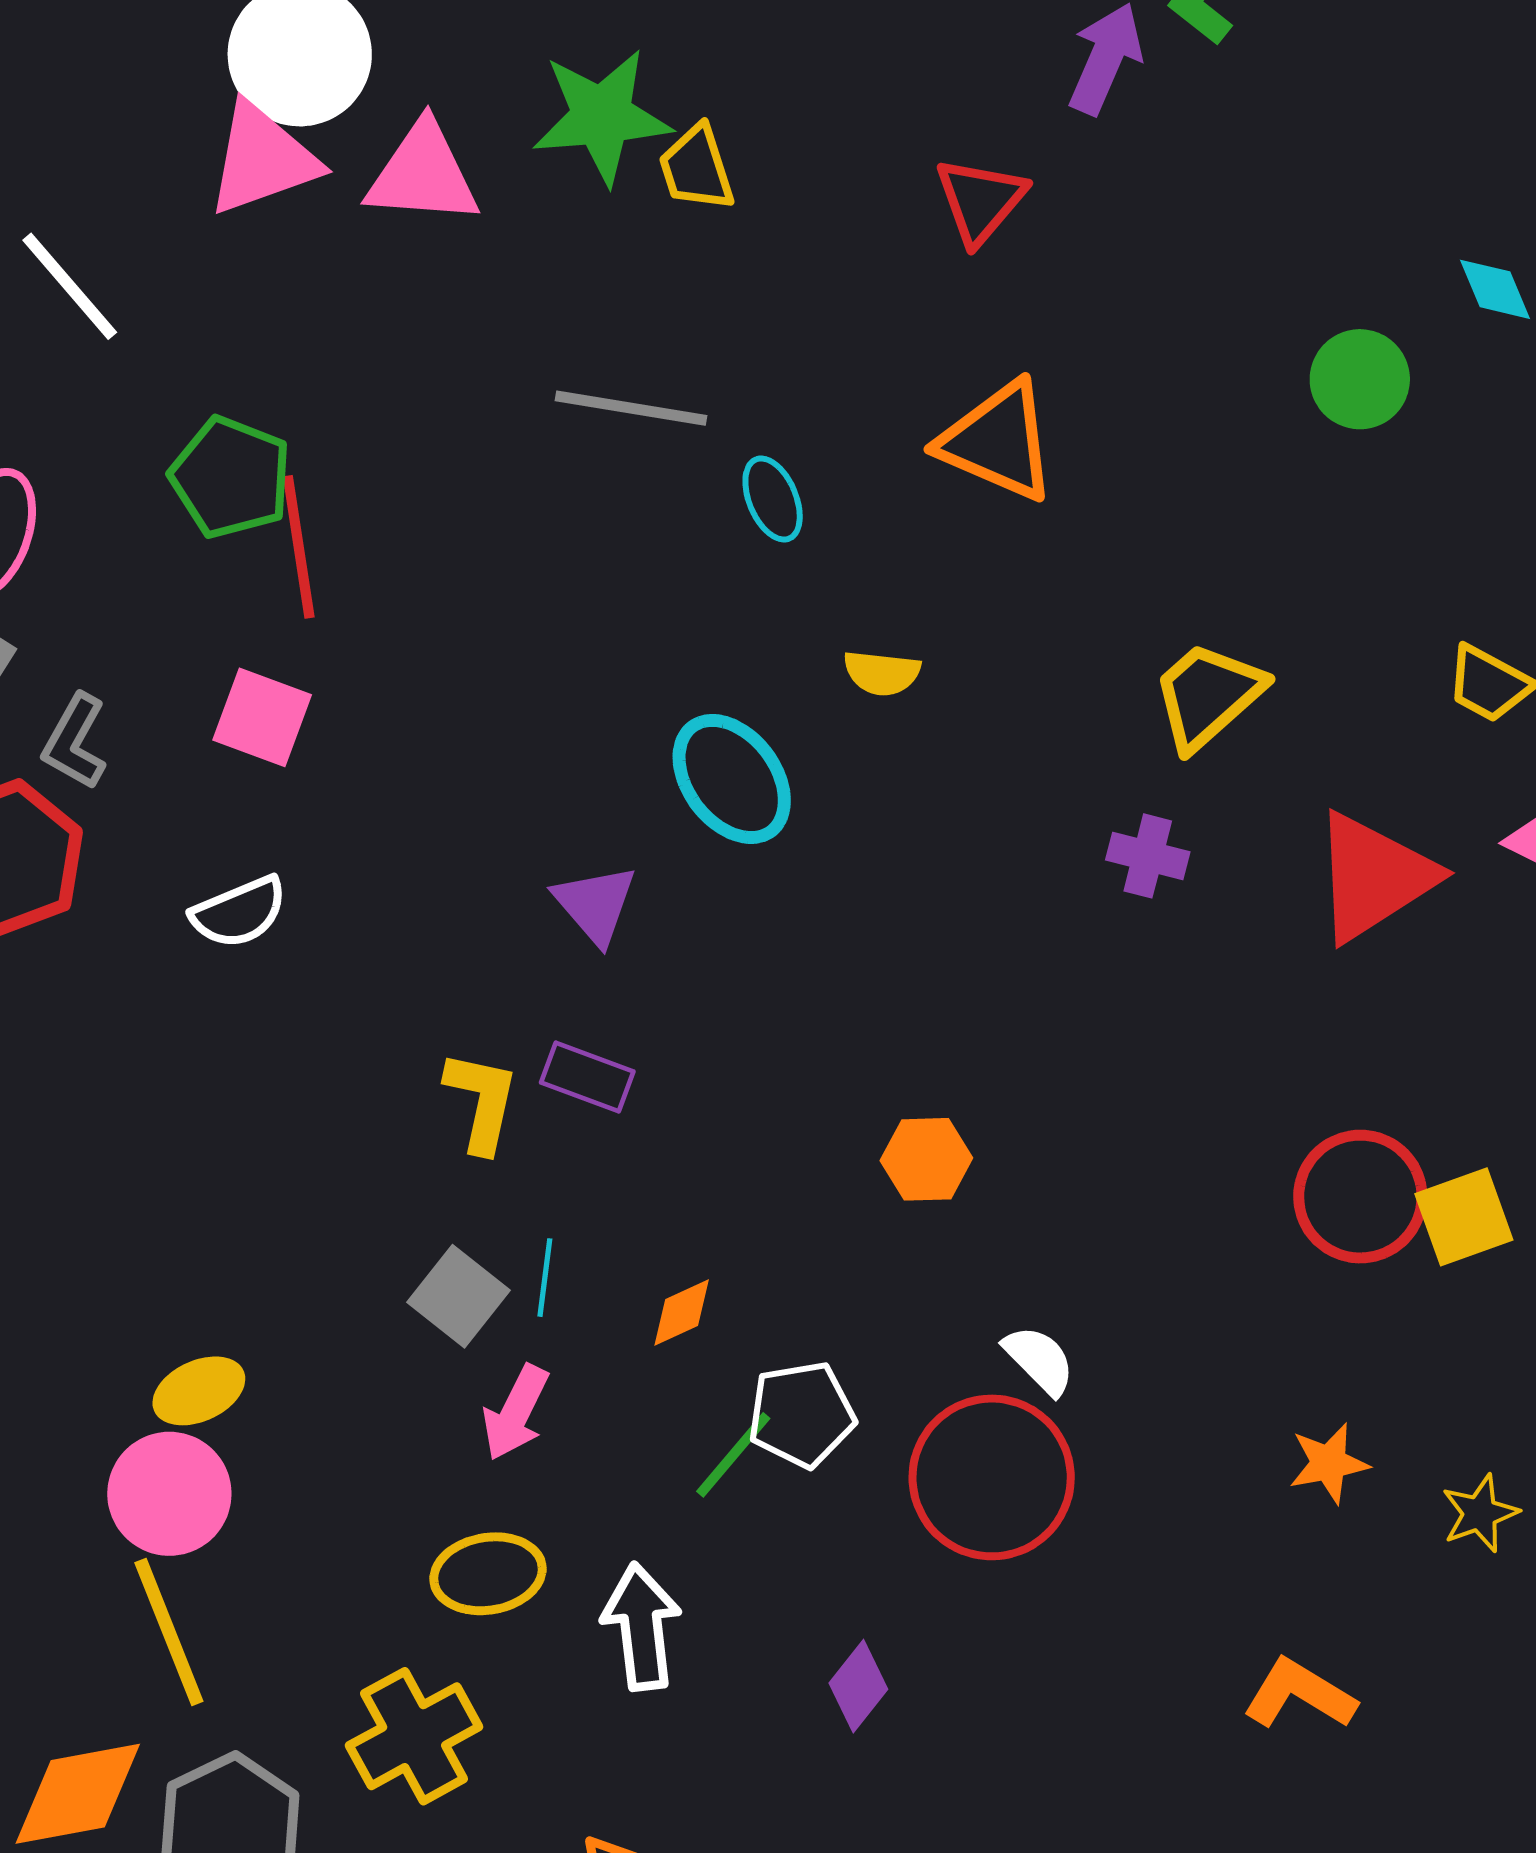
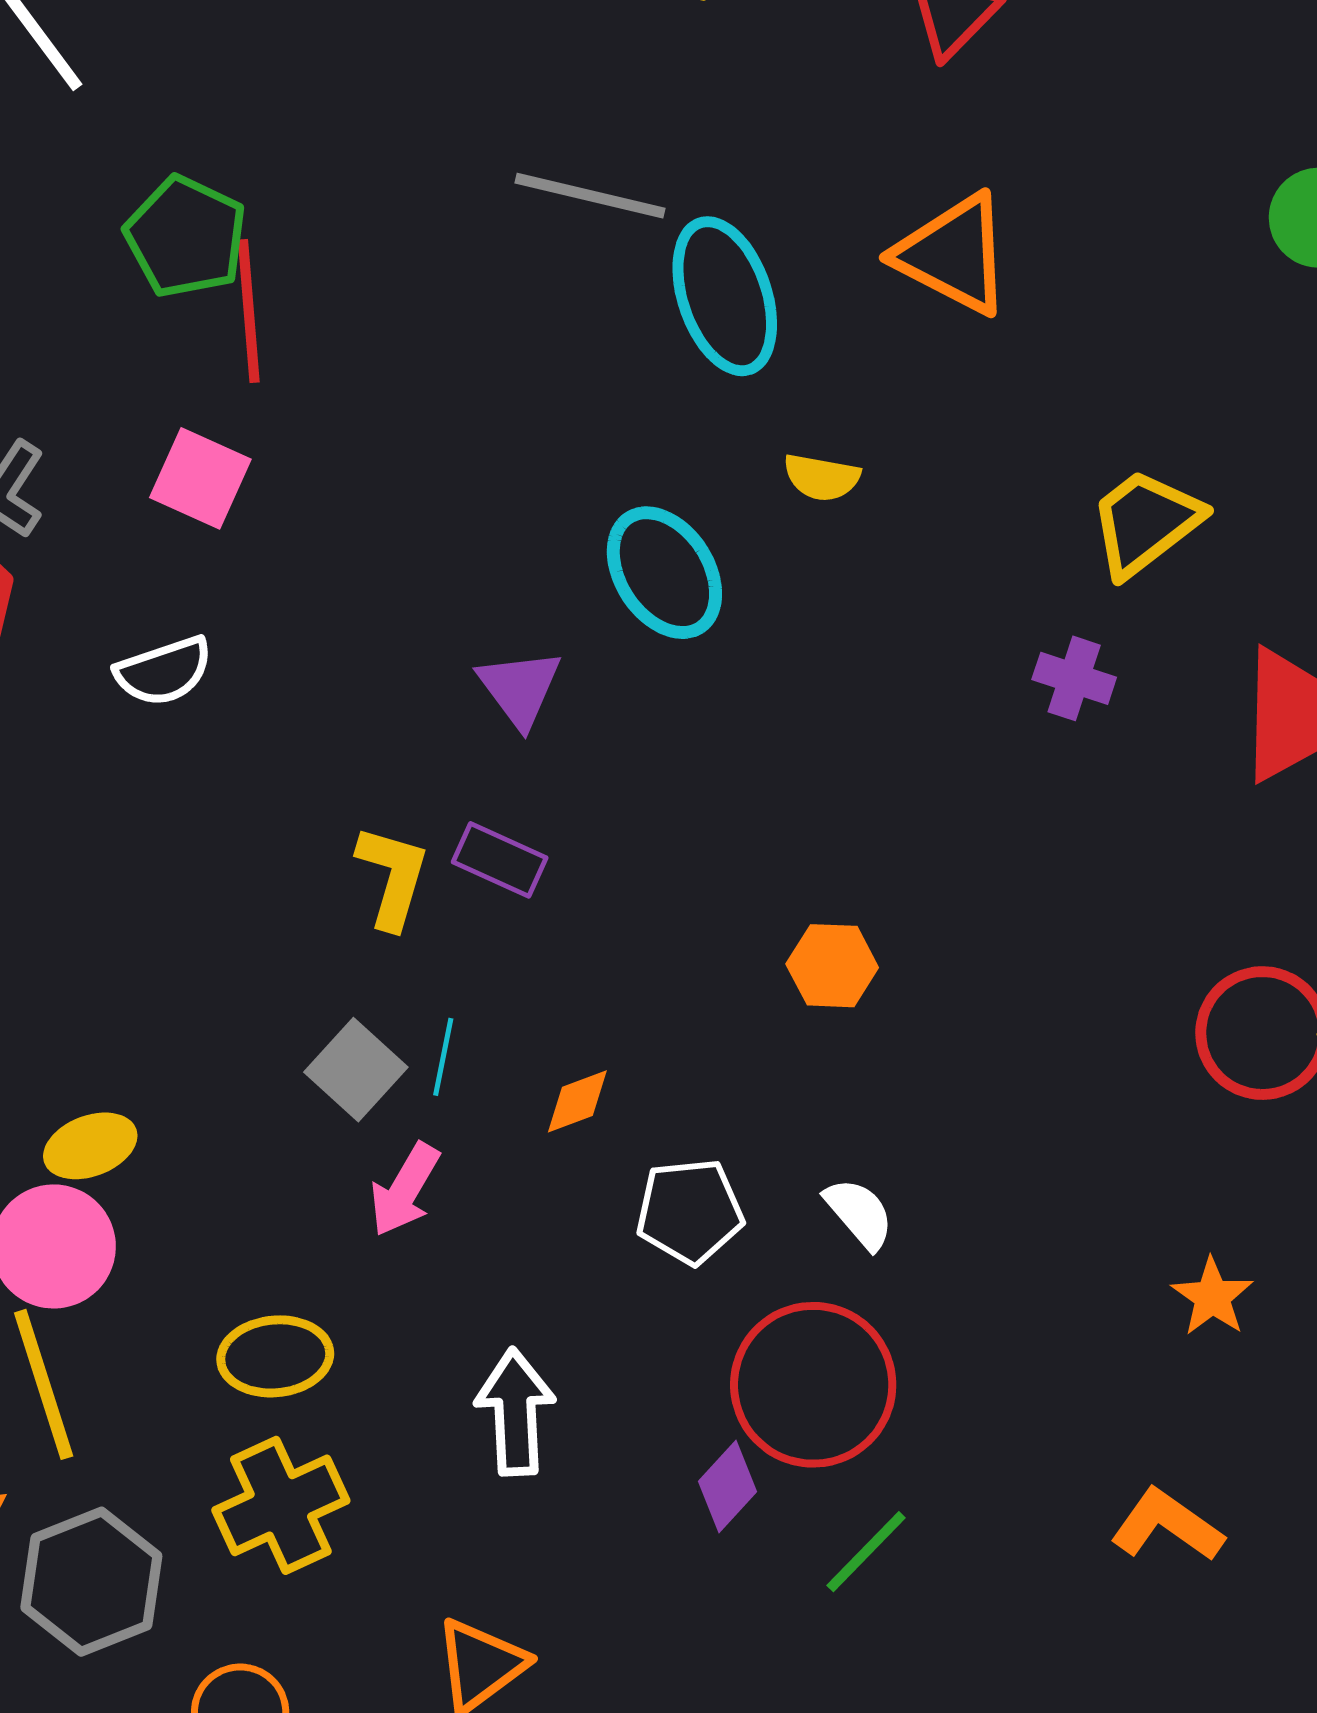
cyan ellipse: (773, 499) -> (725, 296), size x1.8
white semicircle: (1039, 1360) -> (859, 1213), moved
green line: (733, 1455) -> (866, 1552), moved
orange star: (1329, 1463) -> (1212, 1297), turned -30
red circle: (992, 1477) -> (813, 1385), moved
yellow ellipse: (488, 1574) -> (275, 1356), moved

